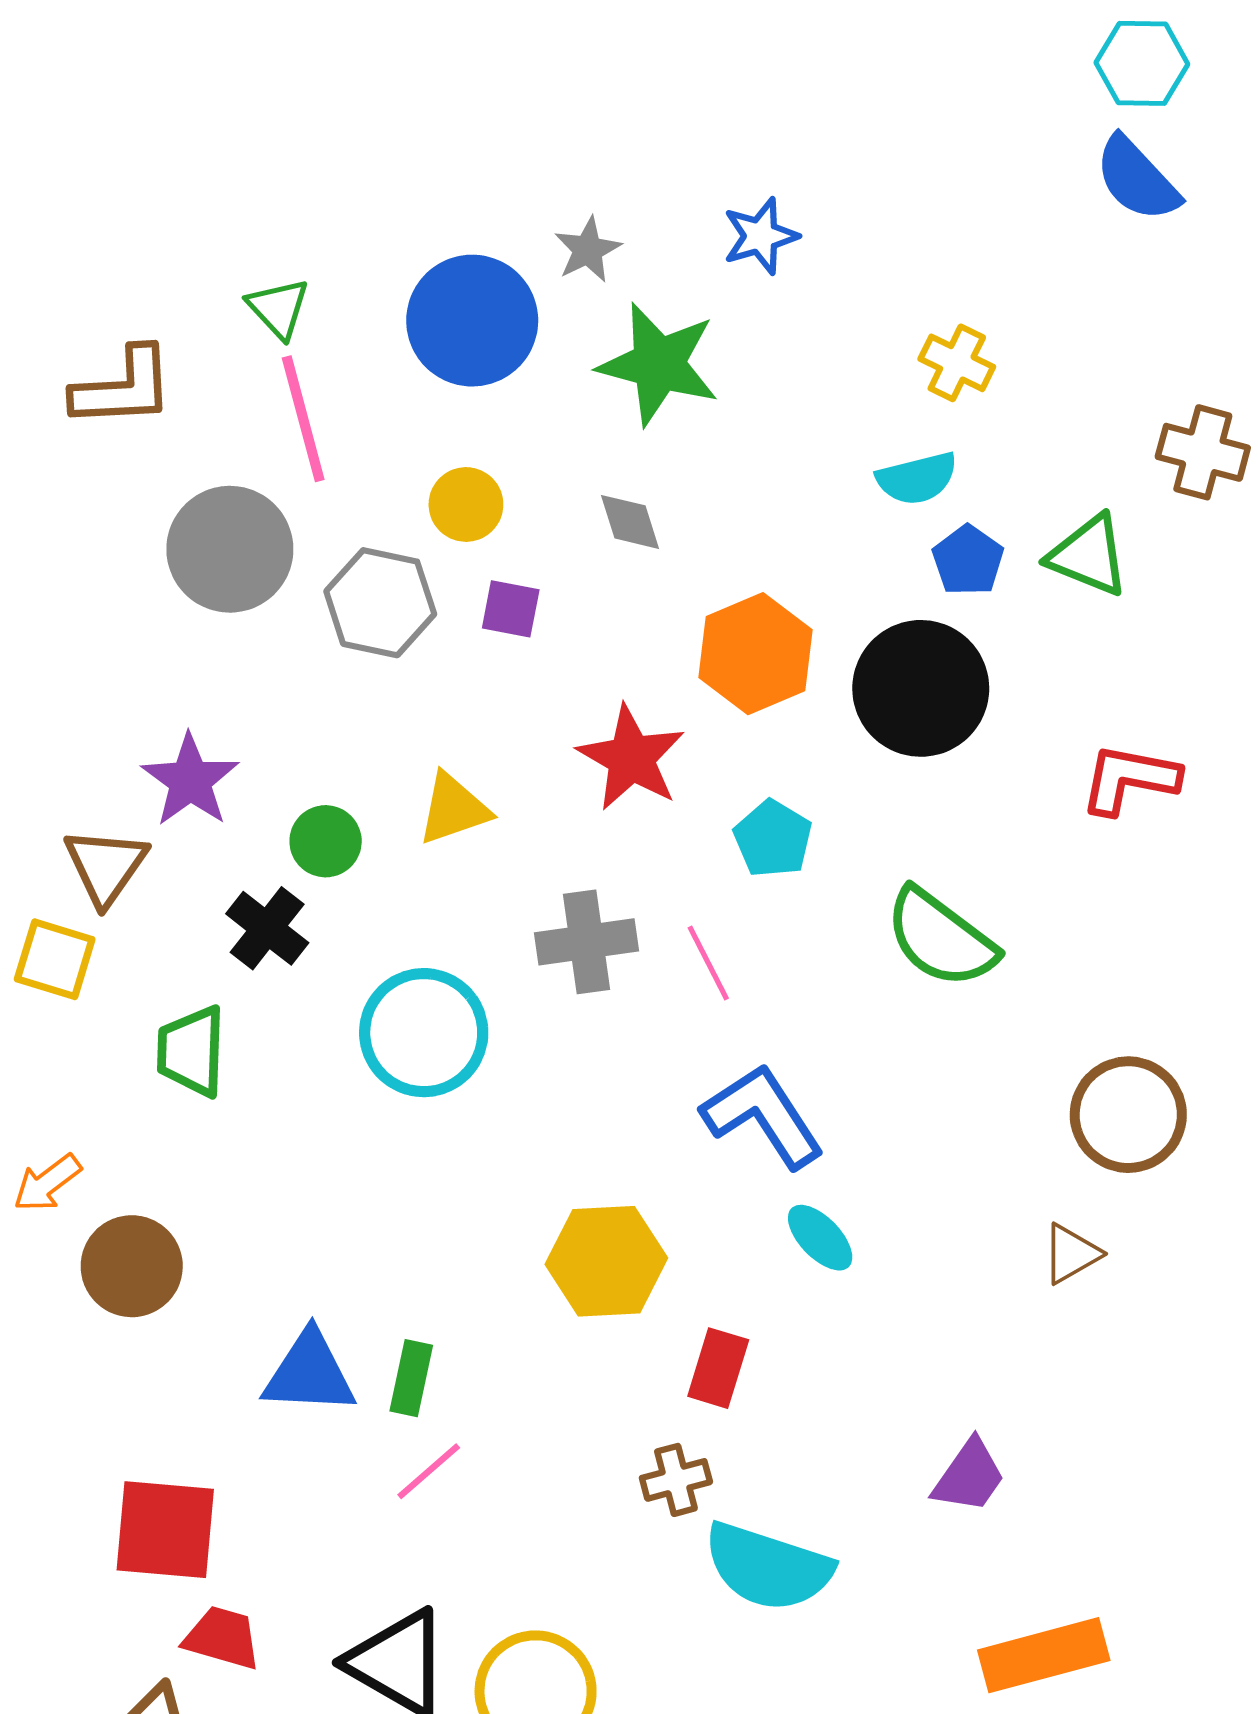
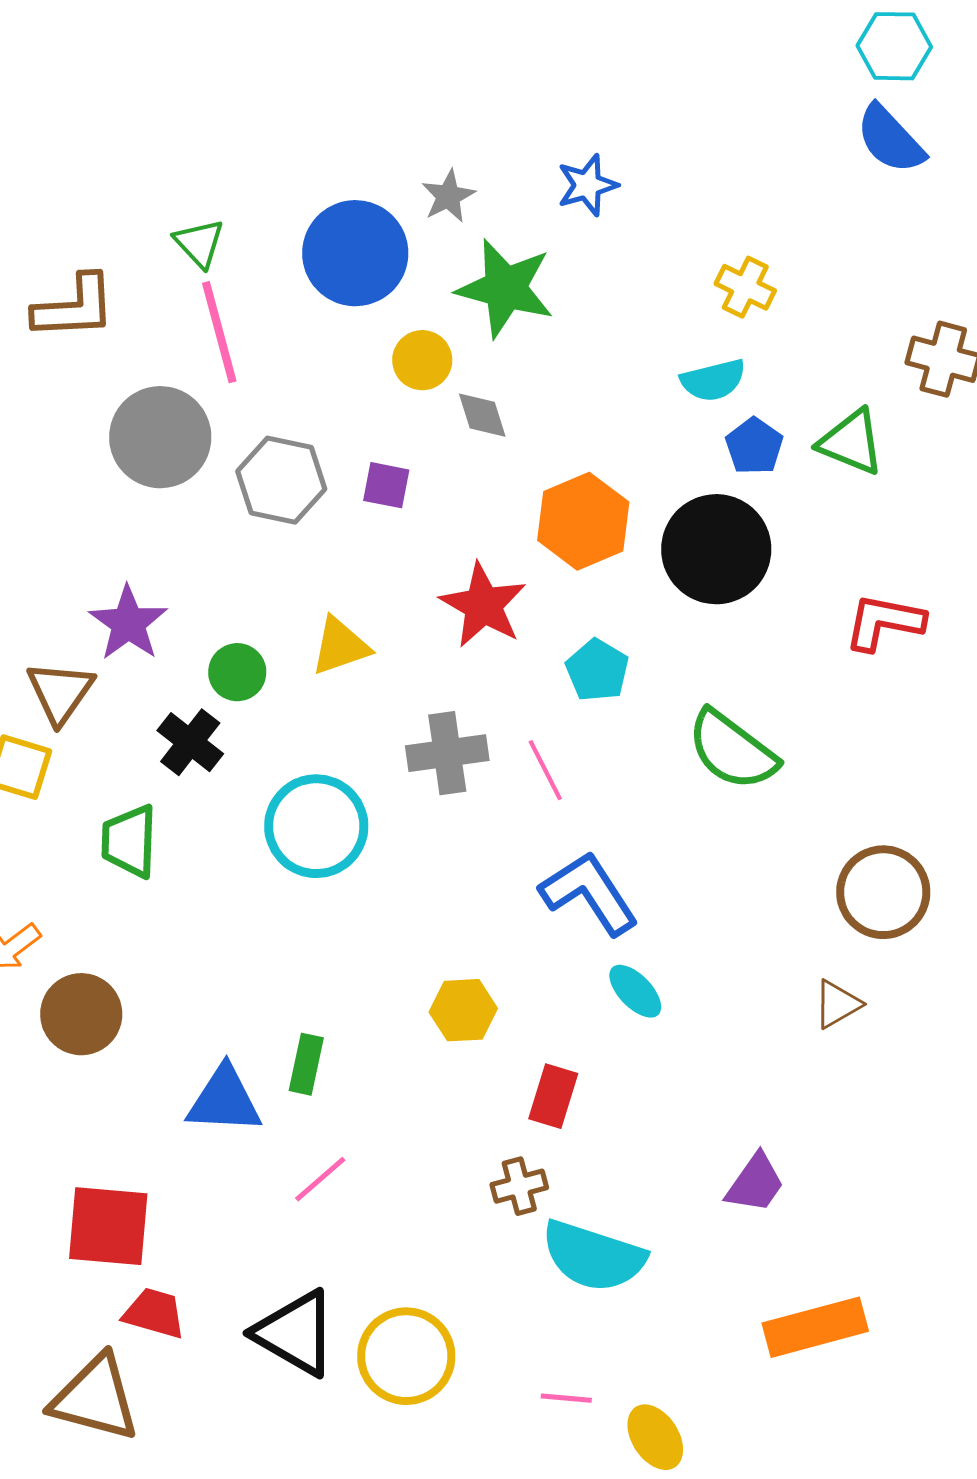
yellow circle: (466, 504) -> (422, 360), moved
yellow hexagon: (606, 1261) -> (463, 1010), size x0.7
green rectangle: (411, 1378) -> (306, 1064), moved

